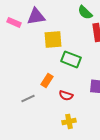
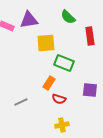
green semicircle: (85, 12) -> (68, 17), moved
orange rectangle: (47, 80) -> (49, 83), moved

